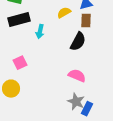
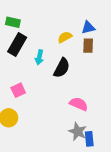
black rectangle: (19, 20) -> (17, 45), turned -45
black semicircle: (78, 42) -> (62, 68), moved
blue rectangle: (87, 109) -> (89, 139), turned -32

